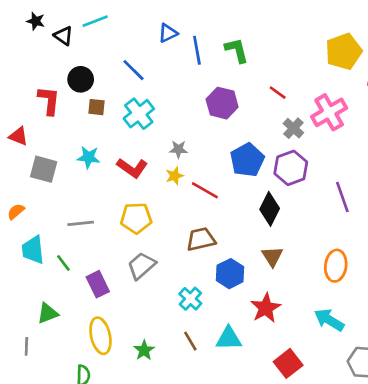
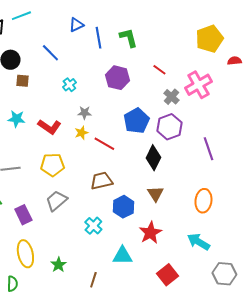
cyan cross: (139, 114) -> (69, 85), moved, size x0.6
brown line: (190, 341) -> (93, 280), moved, turned 49

